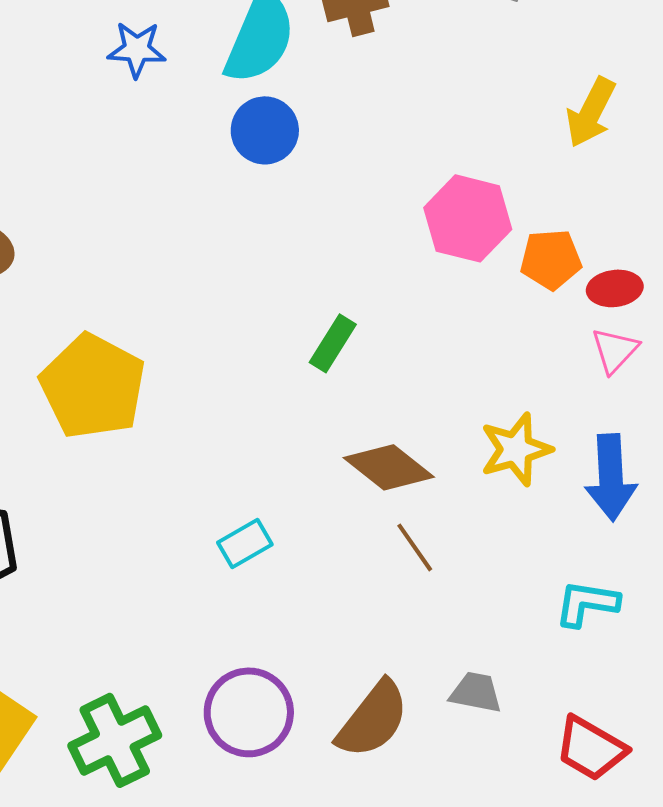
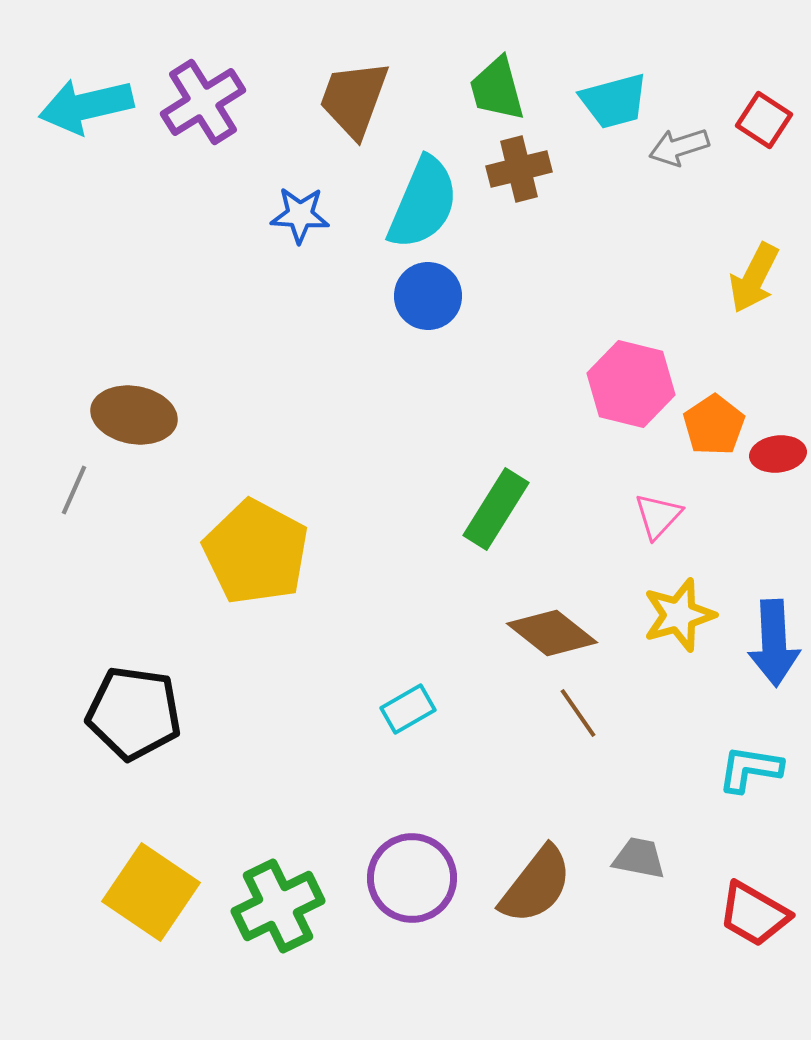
orange pentagon: (551, 259) -> (714, 425), turned -30
green rectangle: (333, 343) -> (496, 509), size x1.4
pink triangle: (615, 350) -> (658, 516), moved

